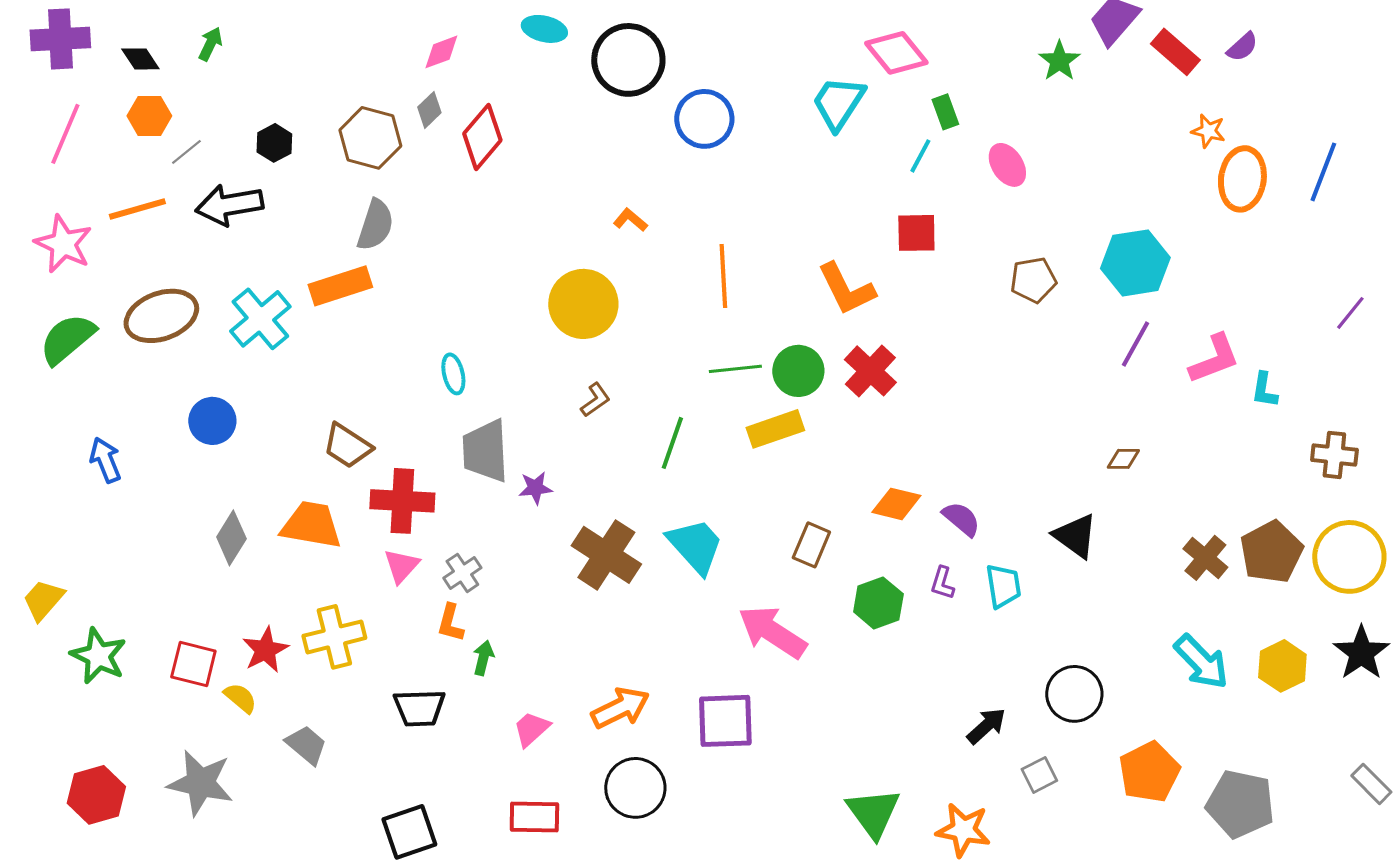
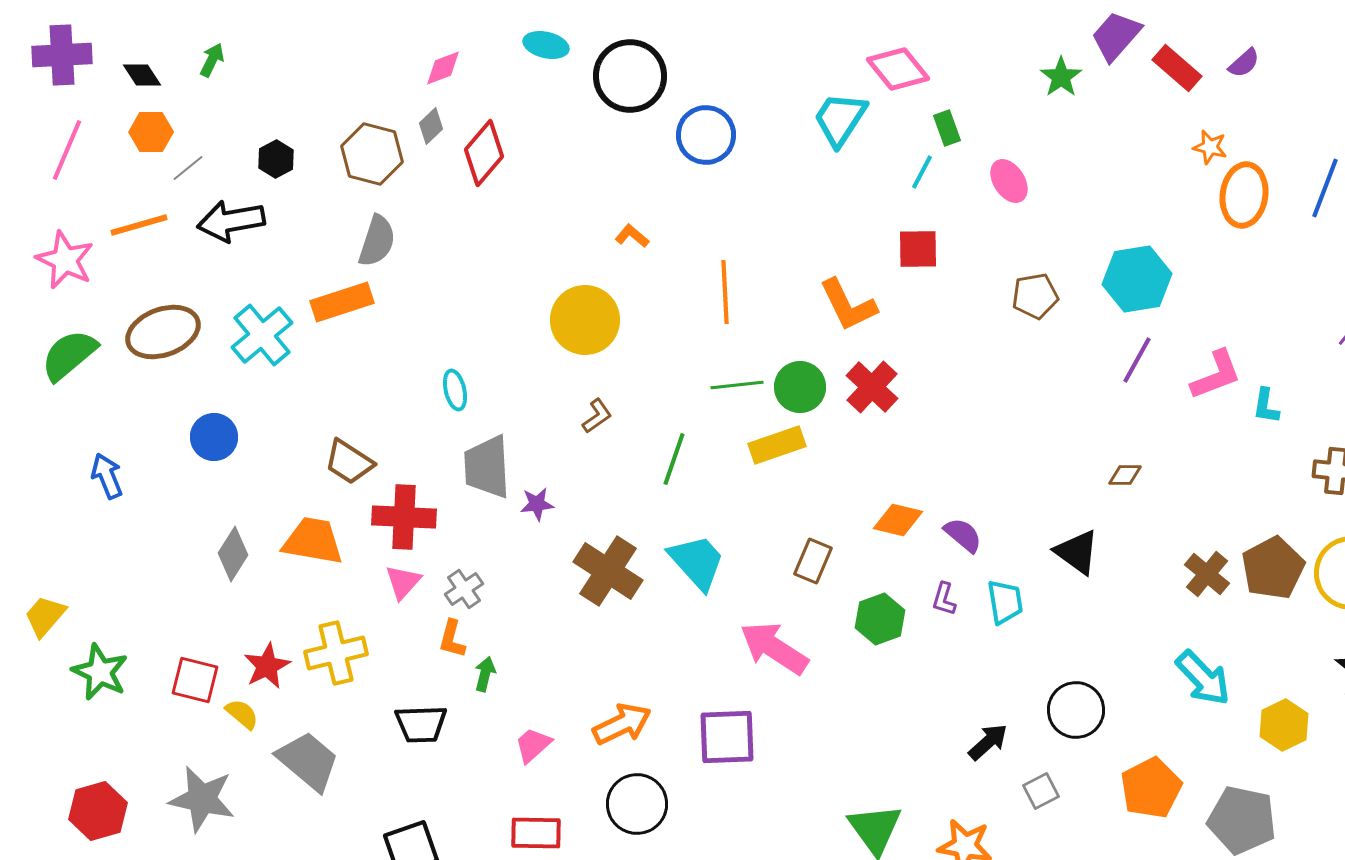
yellow hexagon: (1282, 666) -> (1284, 725), moved
gray trapezoid: (306, 745) -> (308, 761), size x1.5

